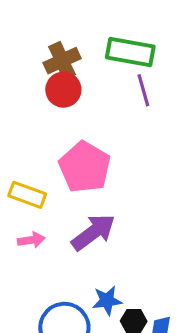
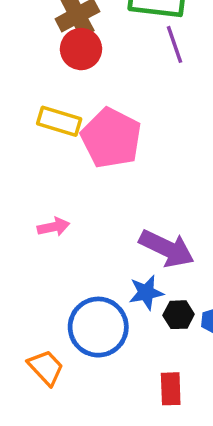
yellow rectangle: (27, 195) -> (59, 121), moved
purple arrow: (93, 232) -> (167, 248), moved, turned 66

